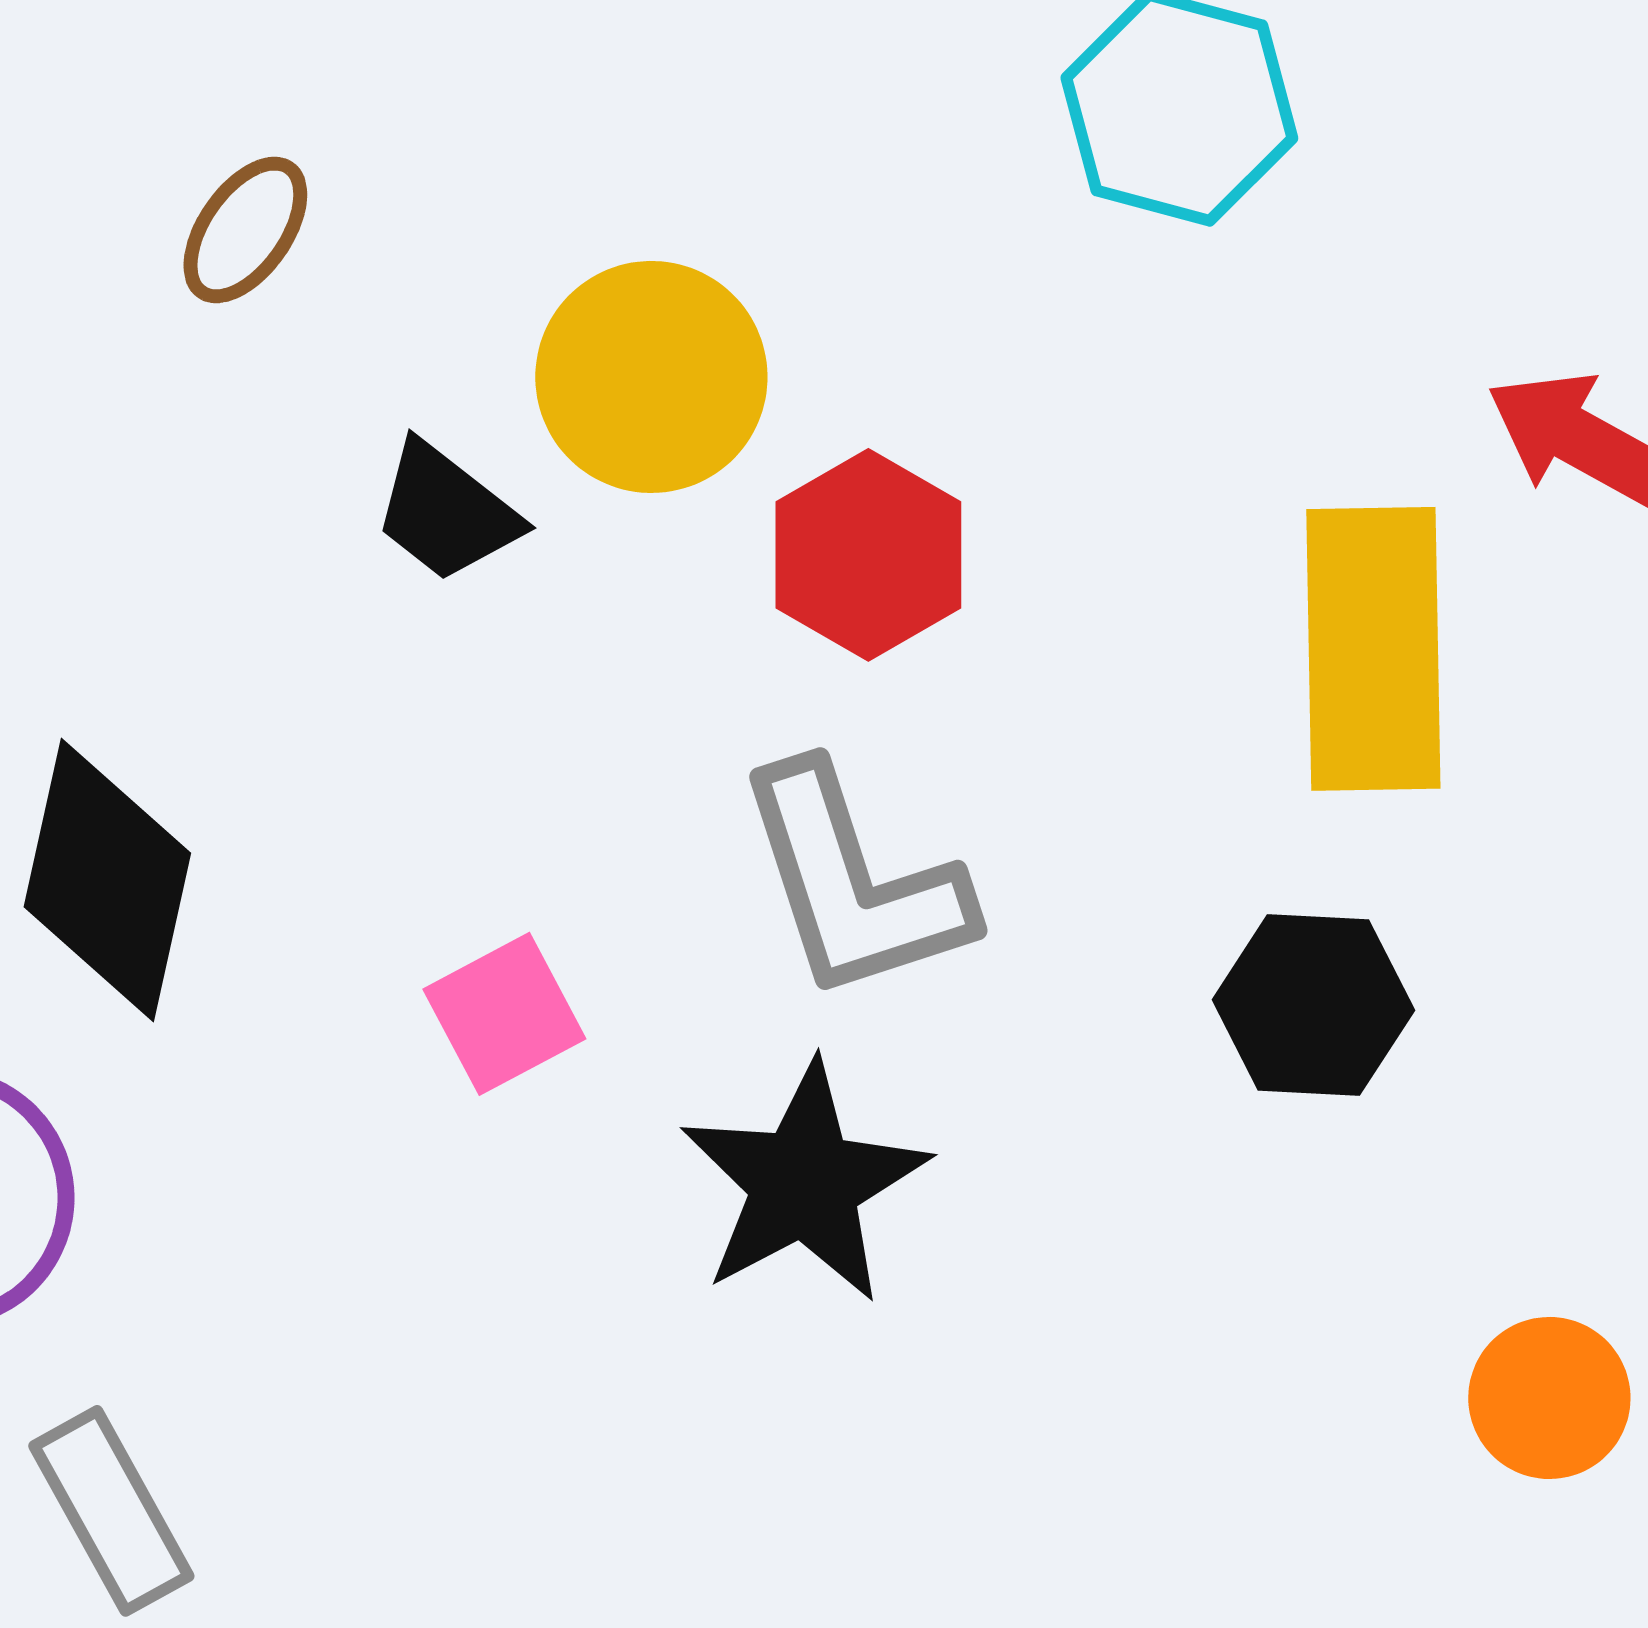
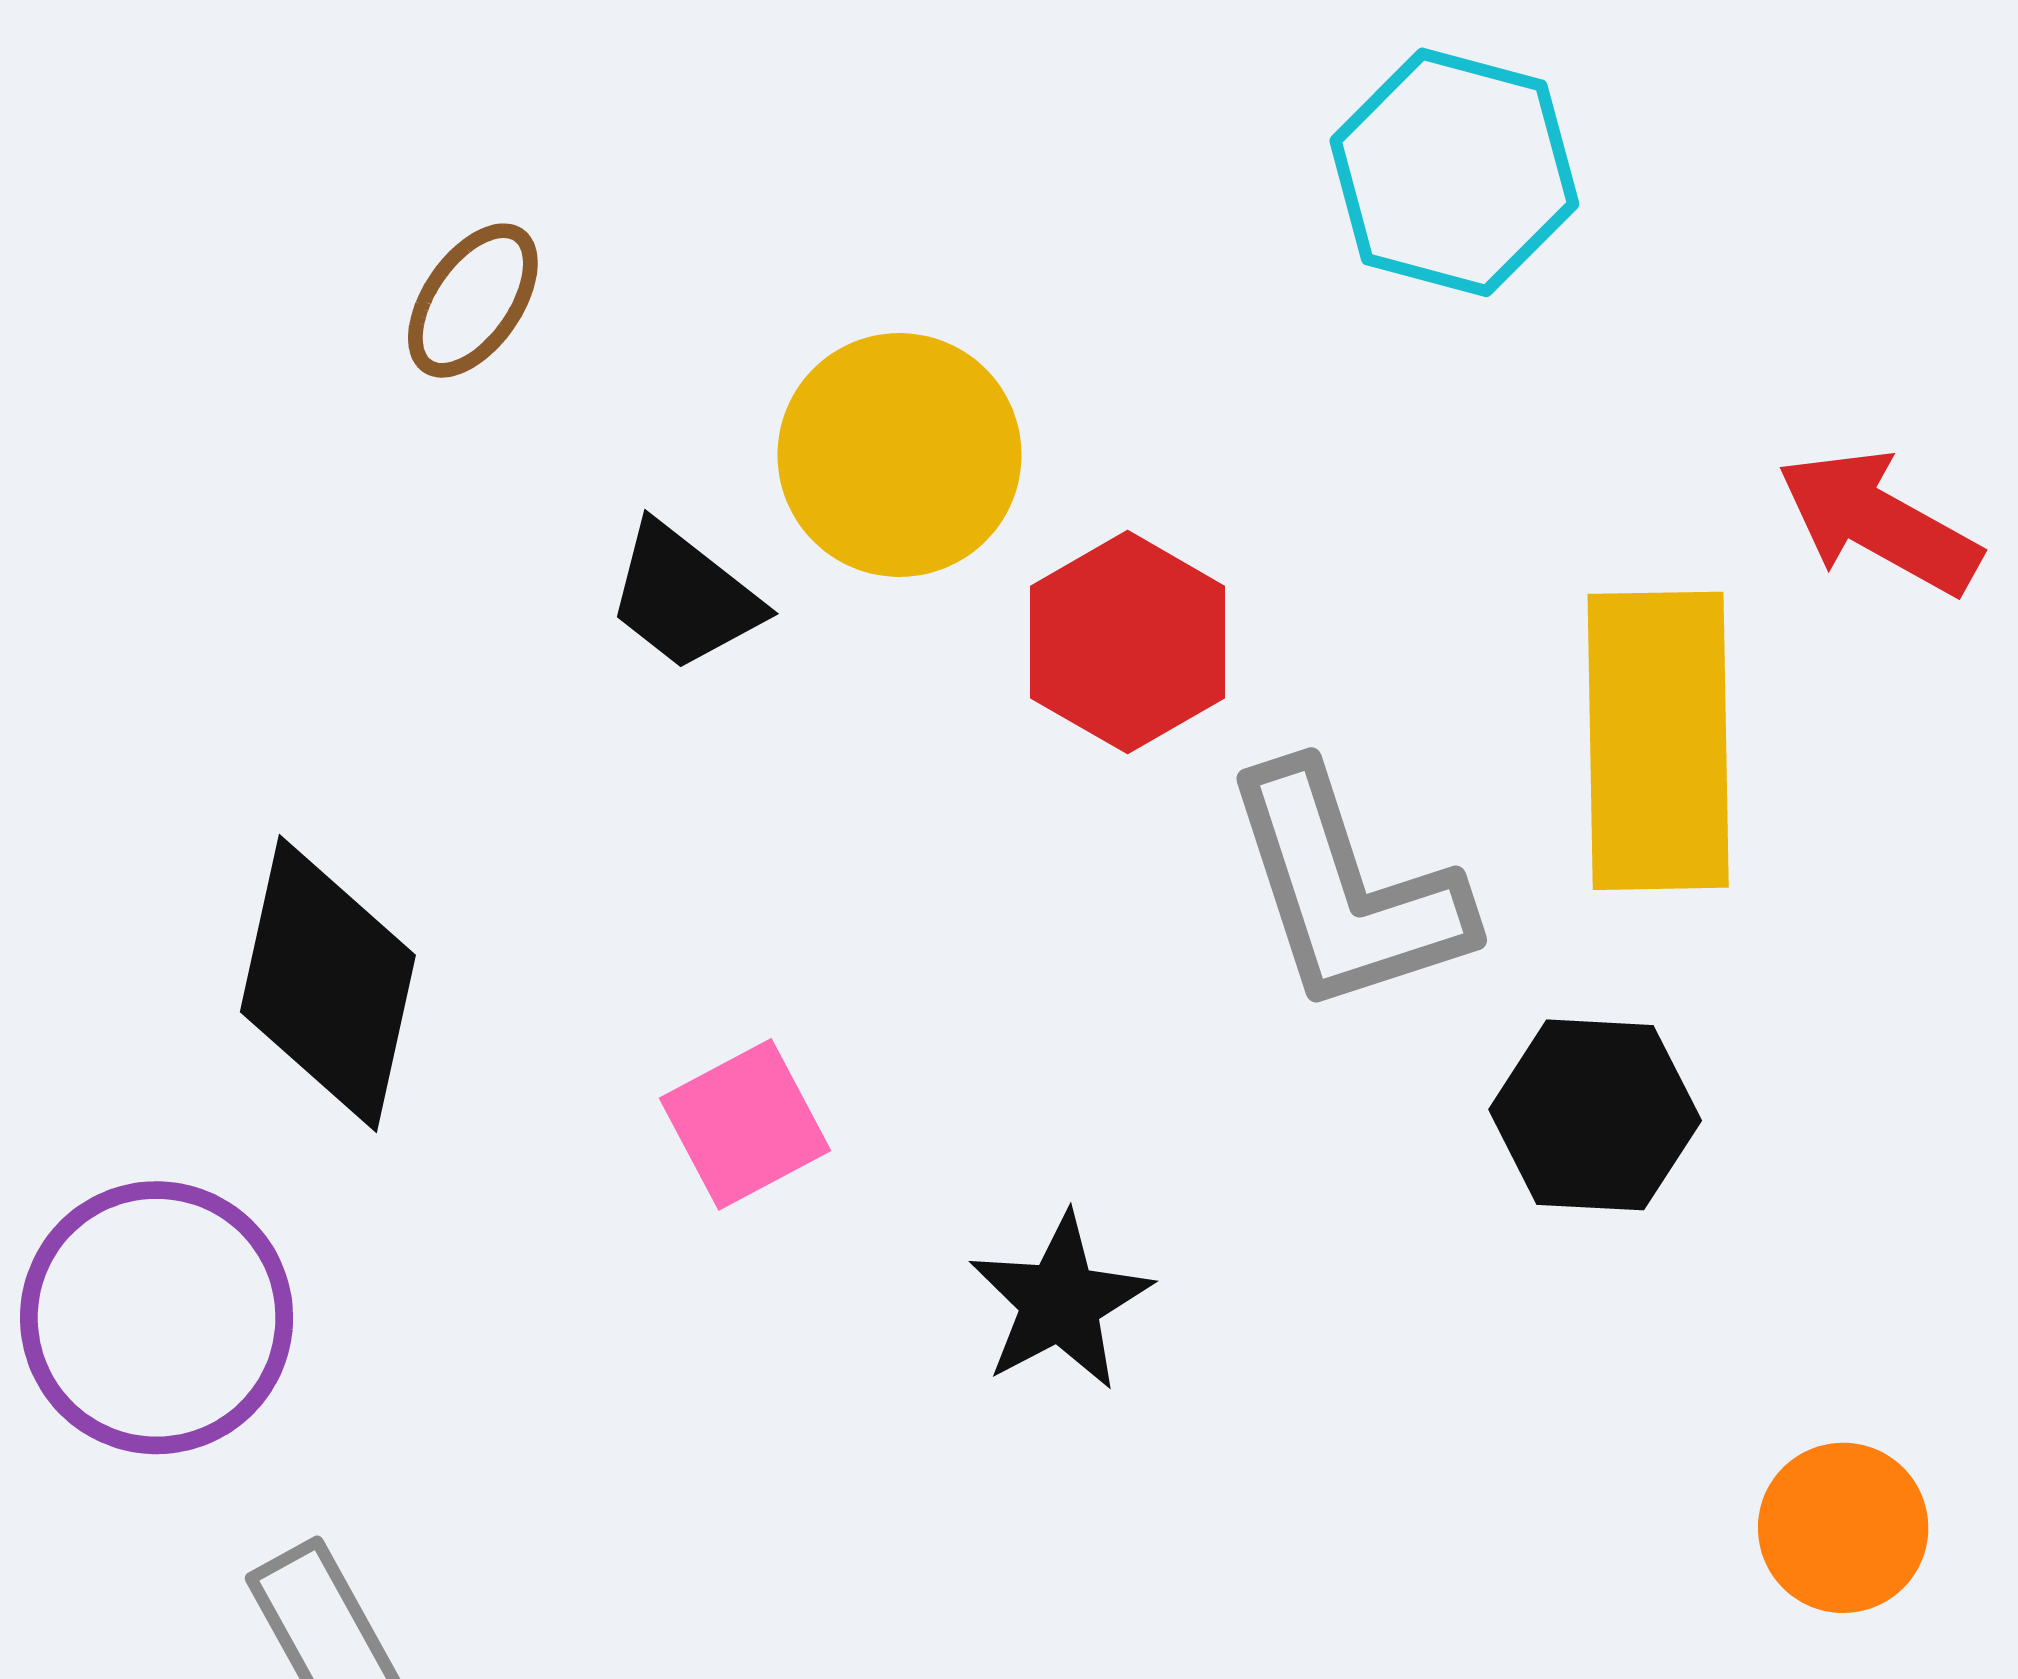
gray L-shape: (853, 883) -> (1346, 890), moved
black star: (804, 1183) -> (1060, 1302), size x0.7

